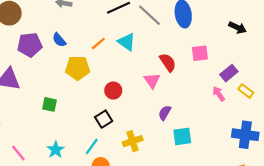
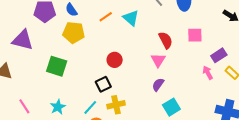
yellow pentagon: (78, 68) -> (74, 33), moved
pink triangle: (152, 81) -> (158, 60), moved
green square: (49, 104) -> (57, 66), size x1.5
cyan square: (182, 136) -> (171, 107), turned -30
yellow cross: (133, 141) -> (116, 105), moved

